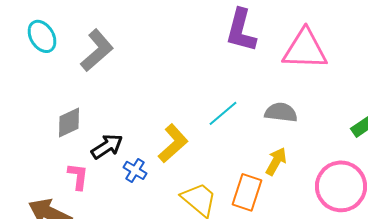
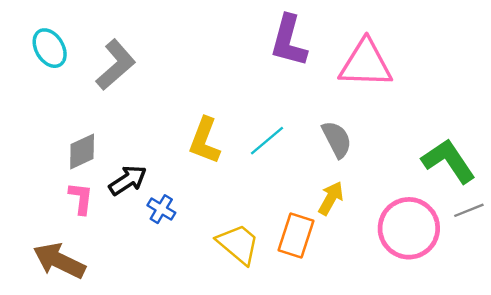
gray semicircle: (281, 112) -> (337, 139), turned 56
yellow L-shape: (173, 143) -> (205, 141), moved, turned 153
pink L-shape: (78, 176) -> (81, 198), moved

